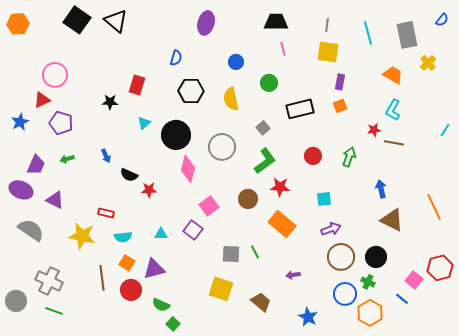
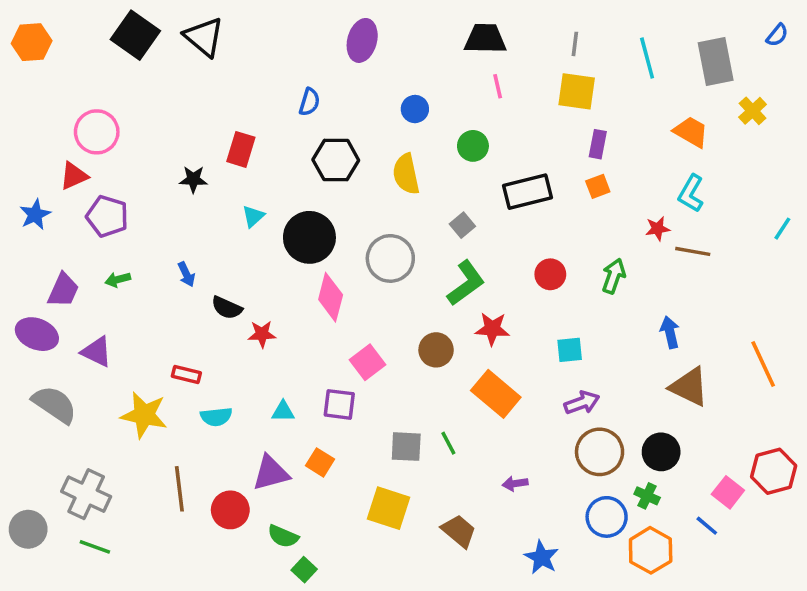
purple square: (193, 230) -> (339, 404), turned -30
orange square: (127, 263) -> (320, 462), moved

